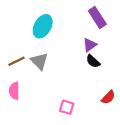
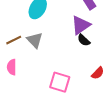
purple triangle: (90, 45) -> (81, 25), size x1.5
pink square: (67, 107) -> (60, 82), size x1.5

